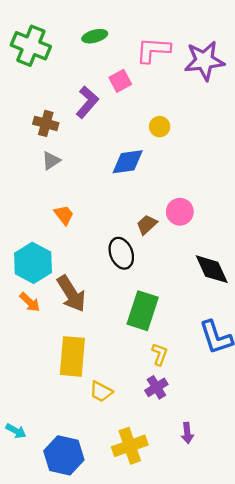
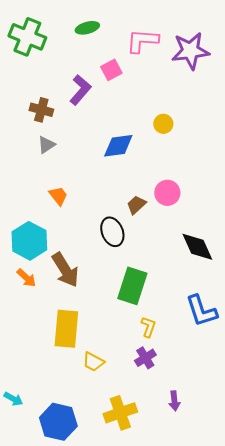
yellow circle: (160, 127) -> (163, 124), moved

